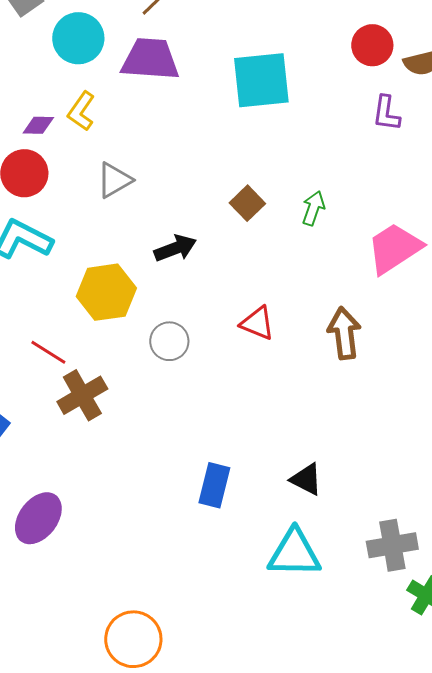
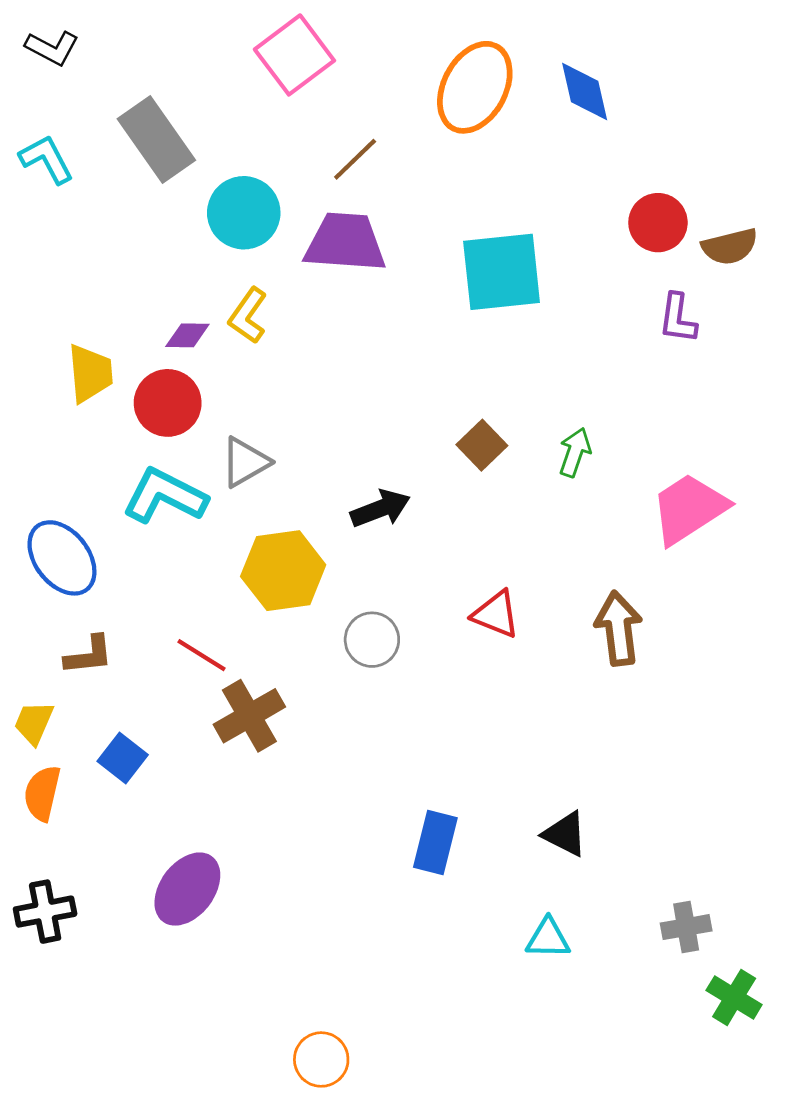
gray triangle: (114, 180) -> (245, 462), moved
gray cross: (392, 545) -> (686, 927), size x0.7
cyan triangle: (294, 553) -> (548, 938), size x0.6
orange circle: (133, 639) -> (321, 1059), size x0.7

